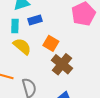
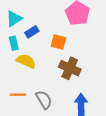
orange square: (51, 43) -> (58, 42), moved

